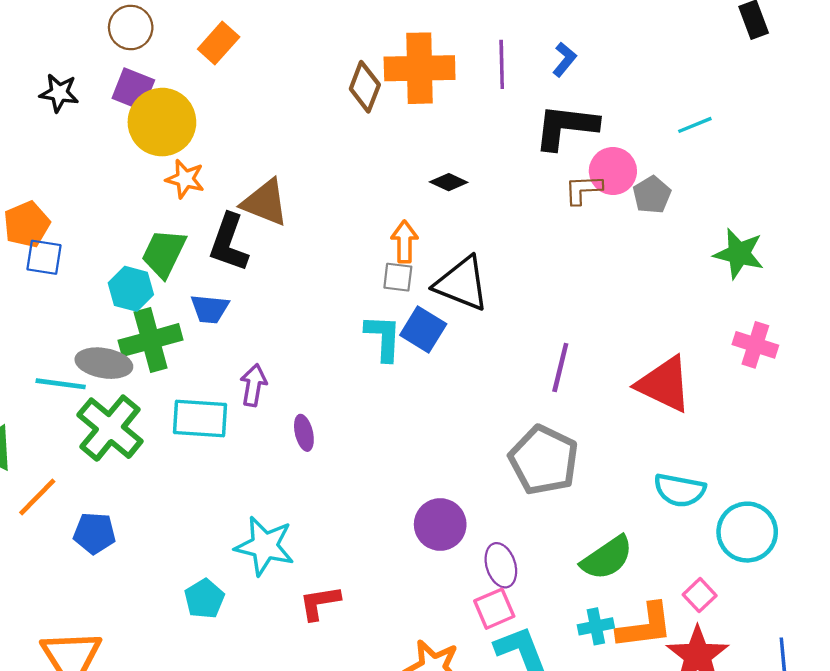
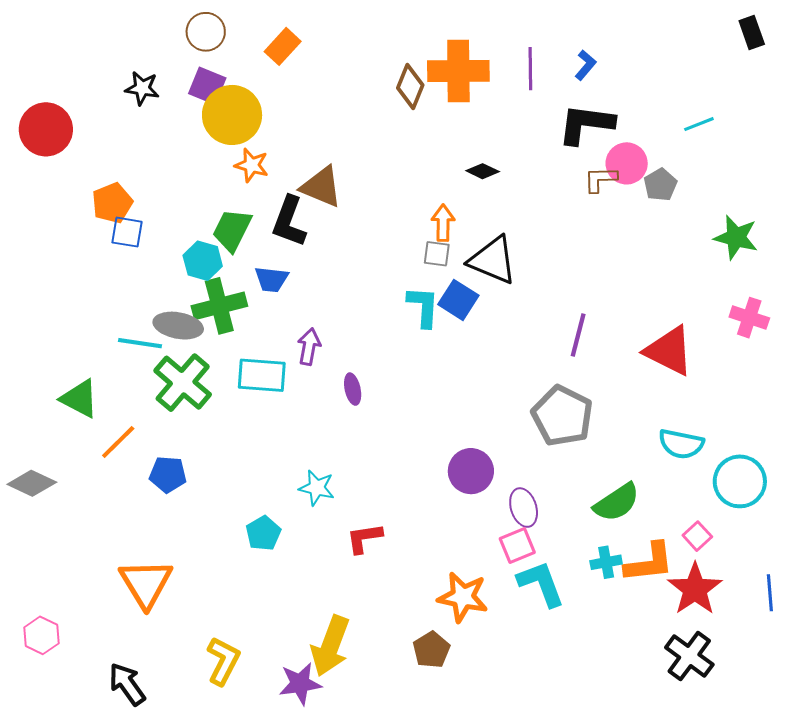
cyan star: (265, 546) -> (317, 488), size x0.7

